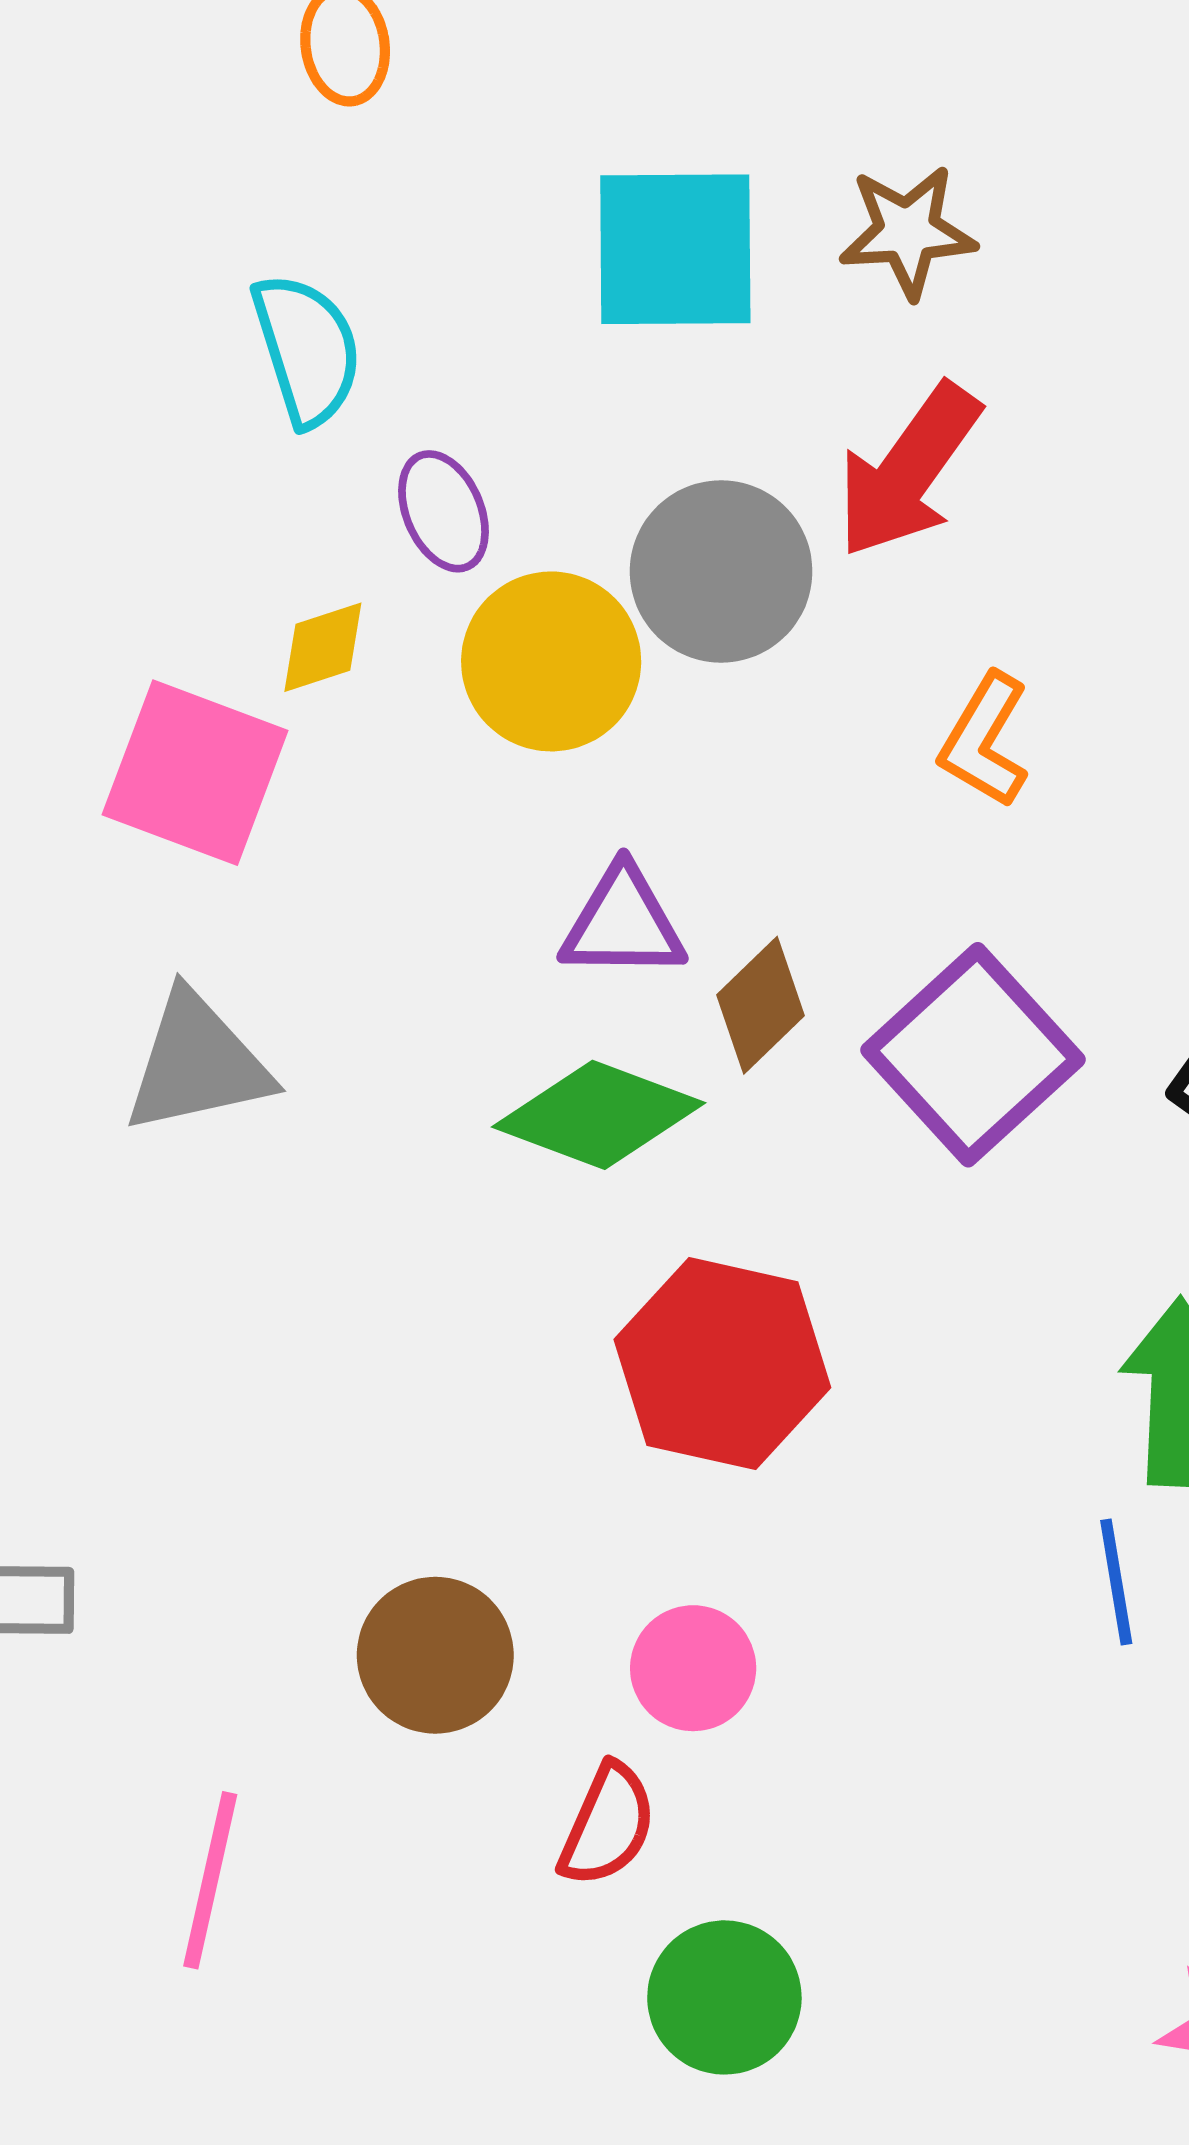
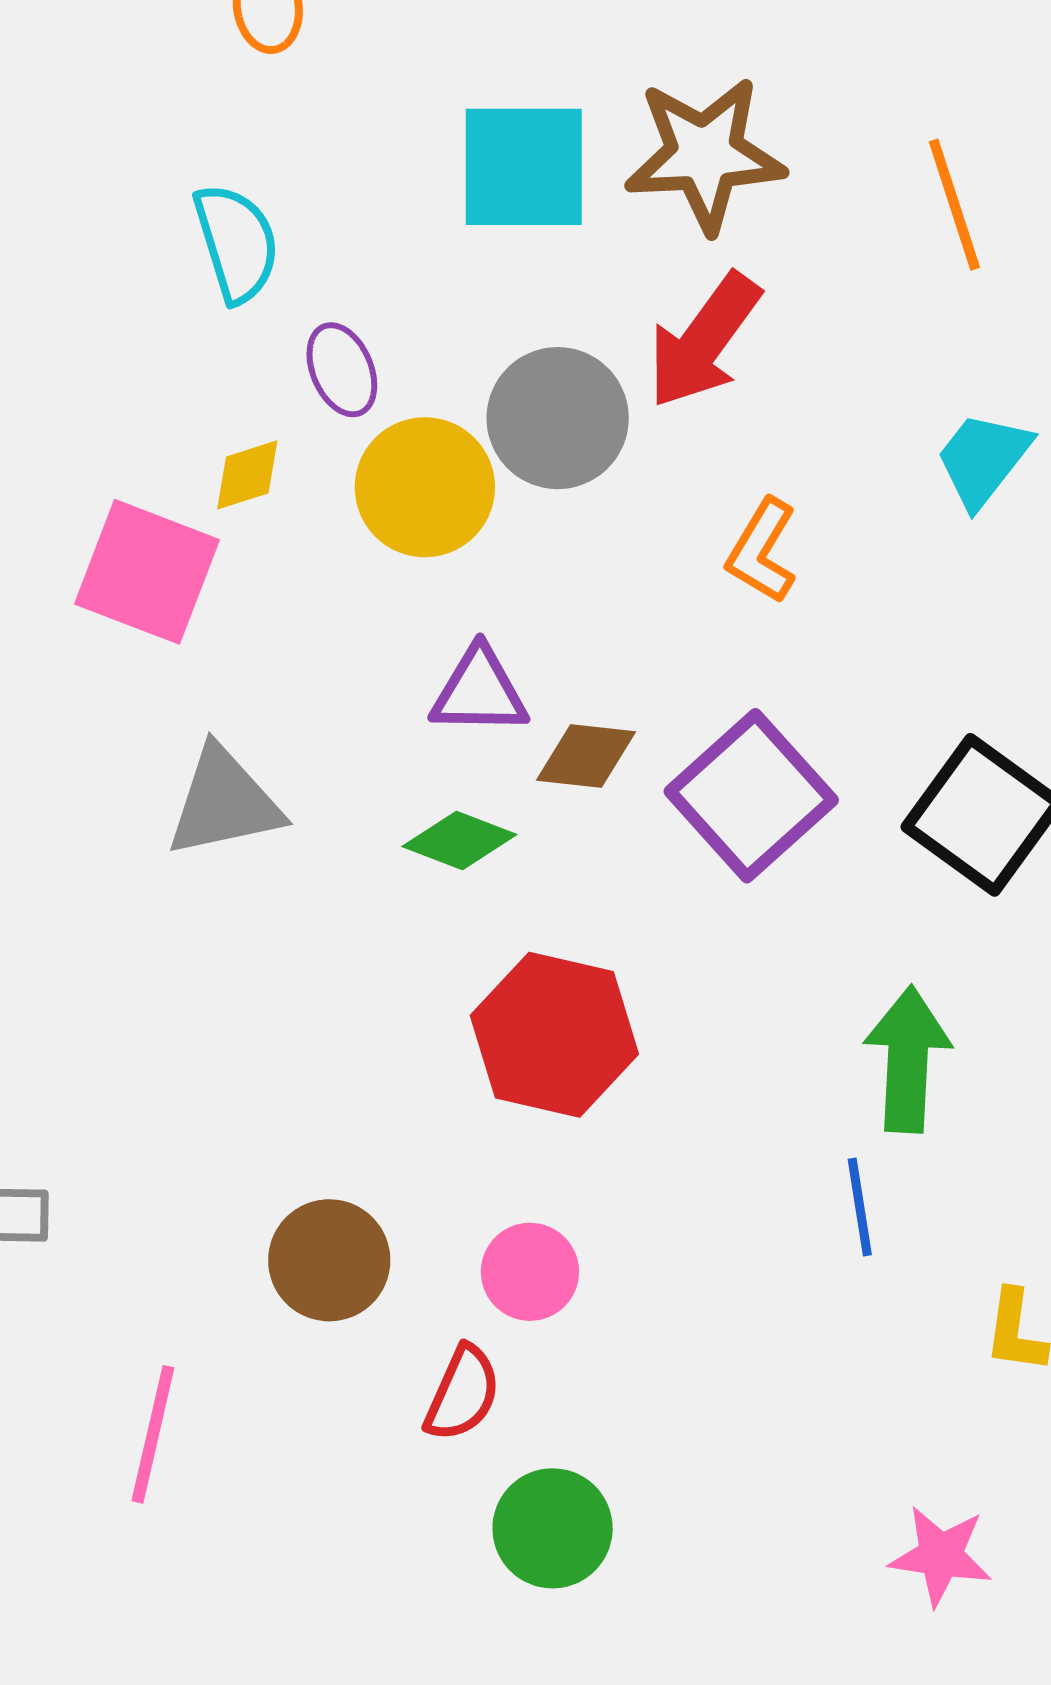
brown star: (908, 232) -> (705, 154), size x1.5
brown diamond: (761, 1005) -> (586, 756), turned 50
gray triangle: (197, 1063) -> (224, 802), moved
green diamond: (599, 1115) -> (459, 841), size x0.7

